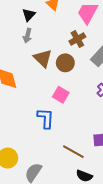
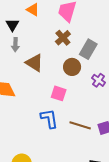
brown circle: (65, 63) -> (72, 67), moved
brown line: (73, 152) -> (80, 125), moved

